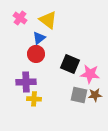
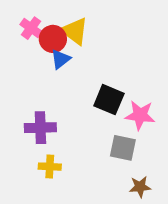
red circle: (36, 54) -> (53, 39), moved
brown star: (95, 95) -> (140, 187), moved
yellow cross: (34, 99) -> (50, 167), moved

